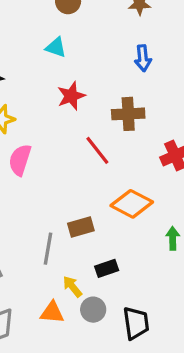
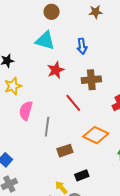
cyan triangle: (56, 47) -> (45, 41), size x1.5
blue arrow: (143, 58) -> (82, 46), moved
gray line: (48, 249) -> (47, 127), moved

